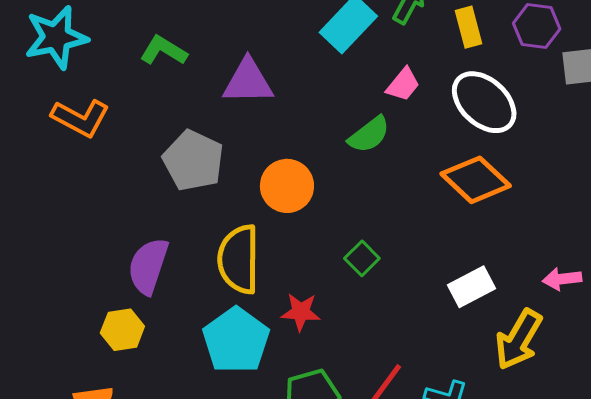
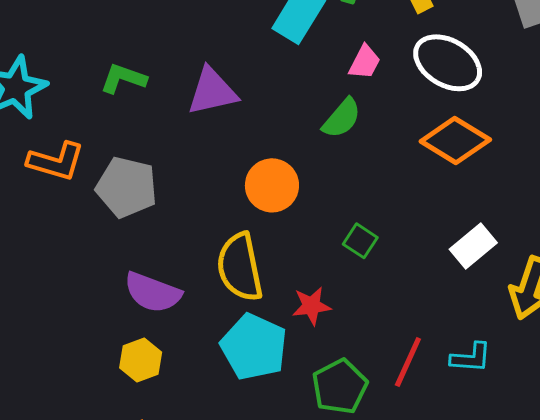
gray pentagon: (193, 161) -> (127, 187), moved
purple semicircle: (148, 266) -> (153, 292), turned -76

